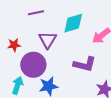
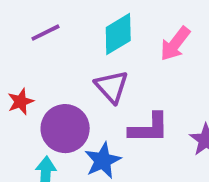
purple triangle: (48, 40) -> (112, 87), moved
purple L-shape: (85, 64) -> (149, 128), moved

